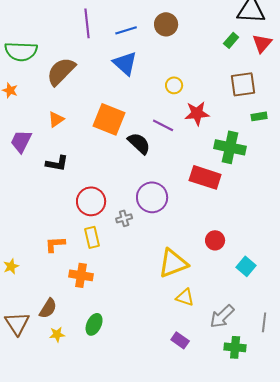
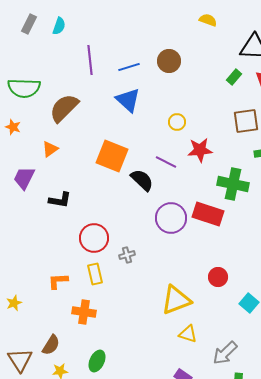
orange triangle: (56, 119) -> (50, 149), moved
purple circle: (152, 197) -> (171, 218), moved

